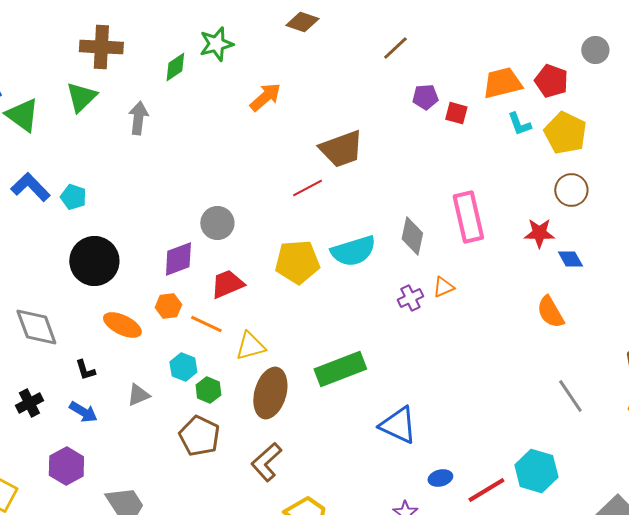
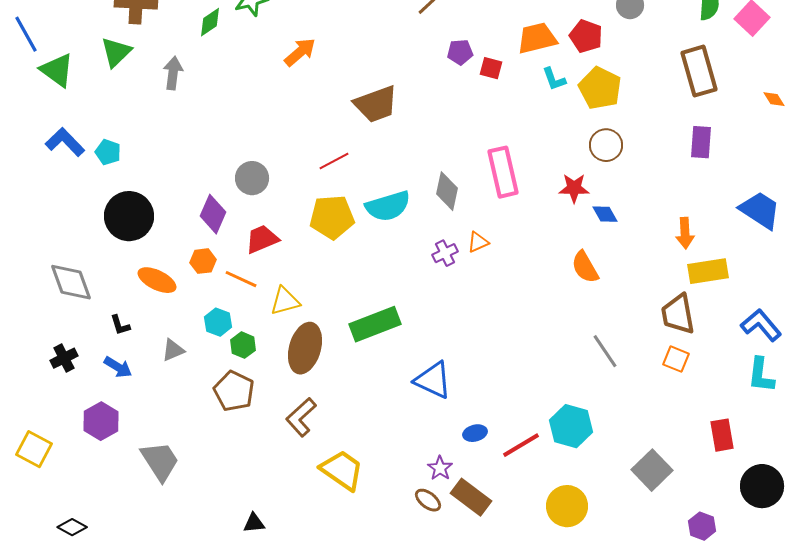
red line: (307, 188) -> (334, 161), moved
purple diamond: (178, 259) -> (213, 214), turned -45

